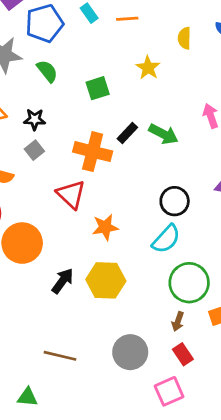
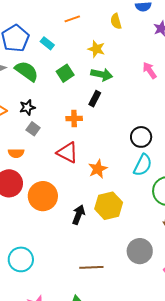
cyan rectangle: (89, 13) -> (47, 43), moved
green semicircle: (47, 71) -> (27, 71), size x1.4
green arrow: (163, 134) -> (102, 75), moved
orange cross: (93, 152) -> (74, 118), size x0.6

